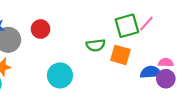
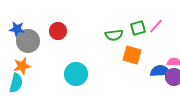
green square: (127, 26) -> (138, 28), size x0.7
green semicircle: (96, 45) -> (114, 35), moved

